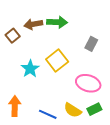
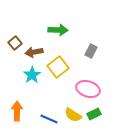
brown arrow: (33, 24) -> (34, 52), moved

